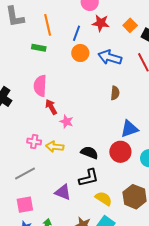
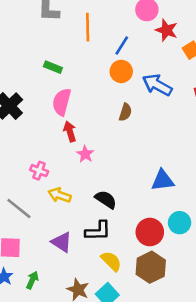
red star: (101, 23) -> (166, 30), moved
green rectangle: (39, 48) -> (53, 67), moved
brown semicircle: (115, 93) -> (125, 112), moved
yellow arrow: (55, 147) -> (59, 195), moved
red circle: (120, 152) -> (150, 232), moved
gray line: (25, 174) -> (19, 208), turned 55

